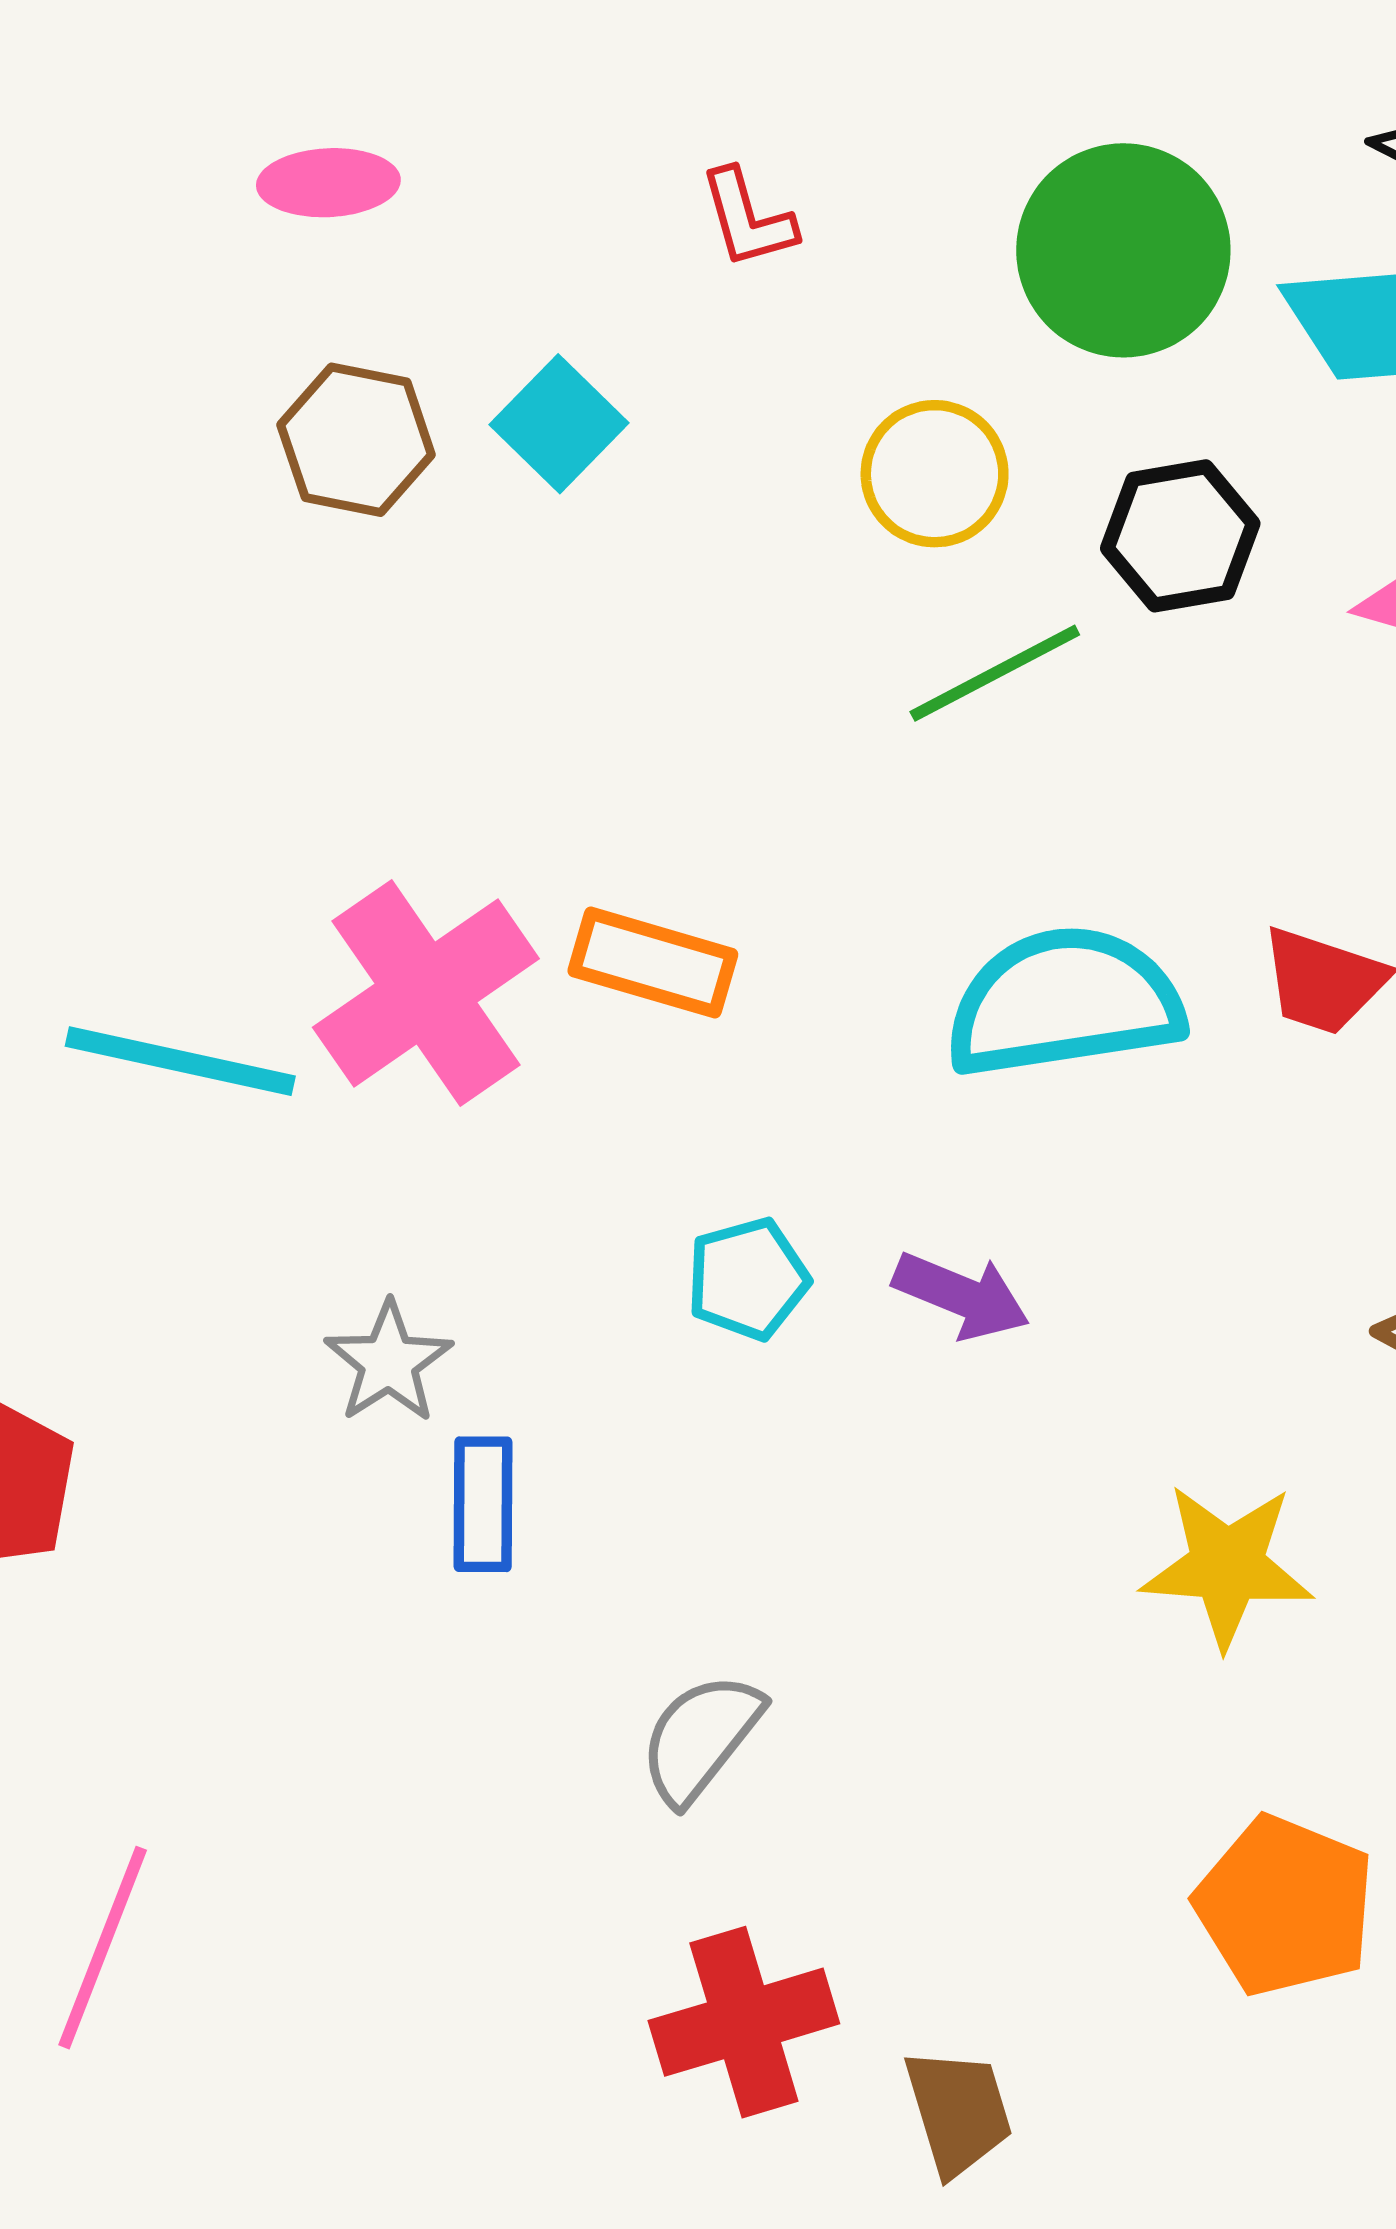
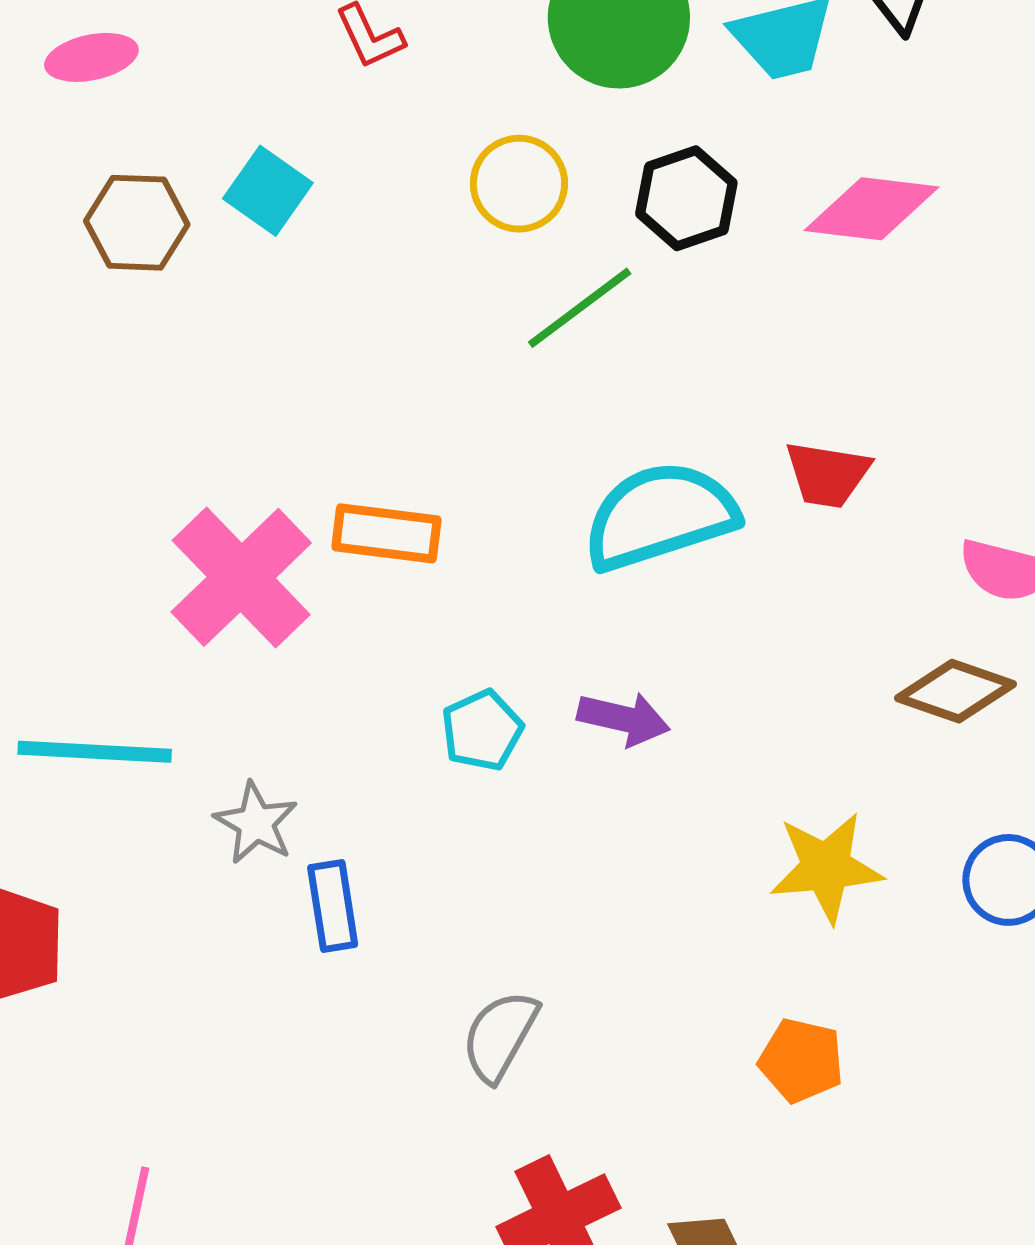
cyan line: (180, 1061) -> (95, 752), moved
orange pentagon: (1285, 1906) -> (801, 1060), moved, size x0.7

